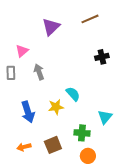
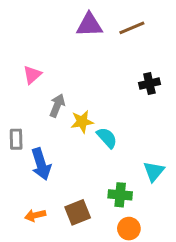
purple triangle: (51, 27) -> (89, 25), moved, turned 42
gray arrow: (39, 72) -> (57, 105), turned 42
gray rectangle: (11, 73) -> (16, 139), moved
yellow star: (56, 107) -> (82, 122), moved

